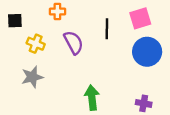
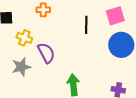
purple semicircle: (74, 43) -> (46, 53), moved

